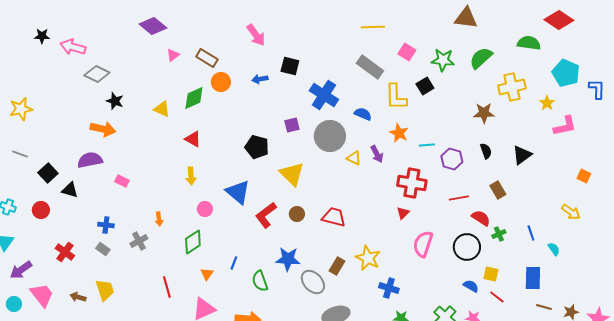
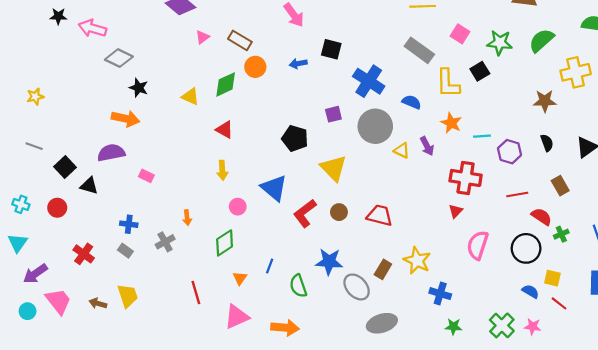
yellow star: (21, 109) -> (35, 97), size x0.7

